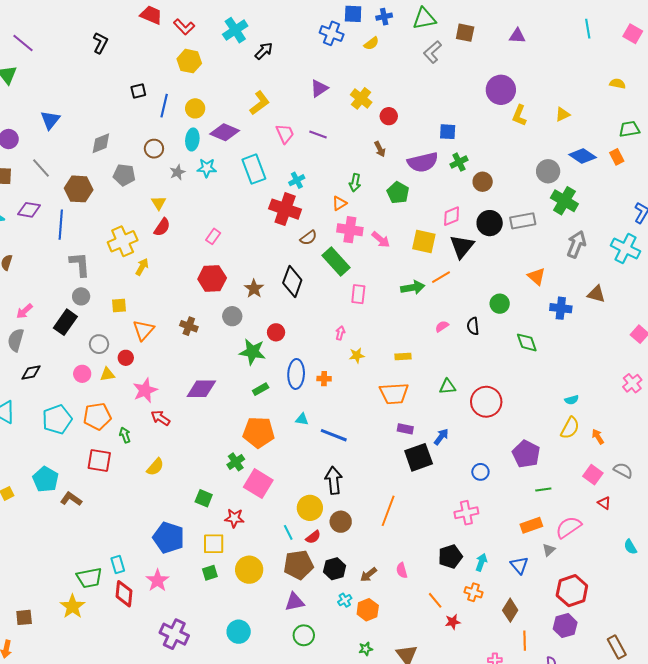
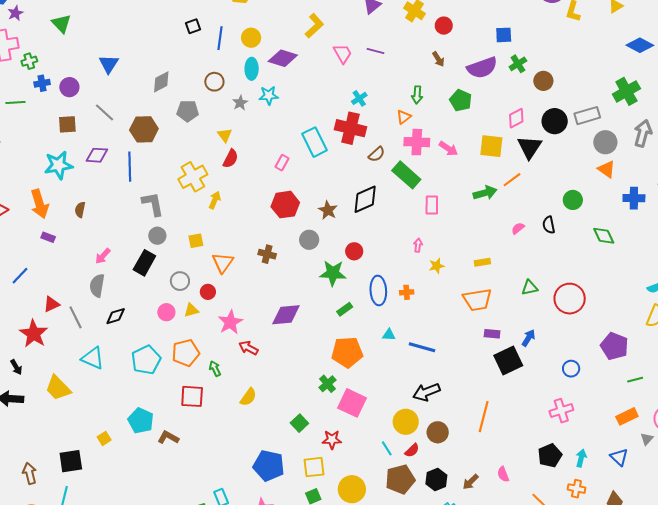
cyan rectangle: (254, 169) -> (314, 142), moved
gray circle: (548, 171) -> (605, 142), moved
green cross: (564, 201) -> (626, 91), turned 36
black diamond: (292, 282) -> (365, 199), turned 52
black arrow: (334, 480) -> (426, 392), turned -100
green square: (204, 498) -> (299, 423), turned 30

